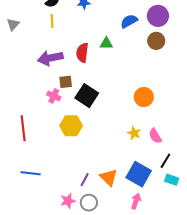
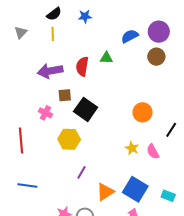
gray triangle: (13, 24) -> (21, 32), moved
pink cross: (54, 96) -> (45, 113), moved
black line: (165, 161) -> (171, 130), moved
orange triangle: (109, 177) -> (105, 192), turned 42
purple line: (85, 180) -> (82, 172), moved

